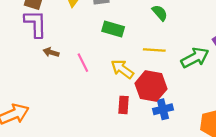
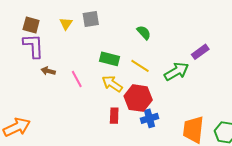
green rectangle: (113, 29) -> (109, 59), moved
yellow line: (154, 50) -> (140, 66), turned 30

